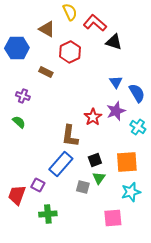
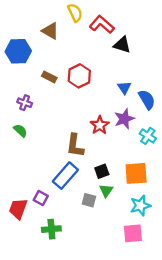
red hexagon: (70, 52) -> (79, 76), moved
pink square: (113, 218) -> (133, 233), moved

